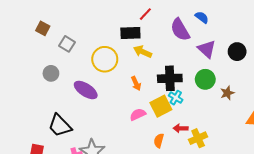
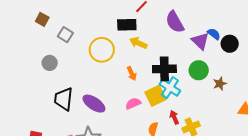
blue semicircle: (202, 17) -> (214, 34), moved
purple ellipse: (86, 90) -> (94, 104), moved
cyan cross: (176, 98) -> (170, 88), size x1.5
black trapezoid: (60, 126) -> (63, 99), moved, turned 50
red arrow: (181, 128) -> (174, 117), turned 64

